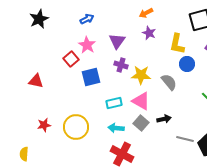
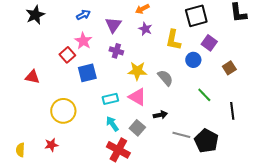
purple triangle: (117, 41) -> (113, 25), moved
blue circle: (187, 64) -> (193, 60), moved
purple cross: (121, 65) -> (116, 51), moved
gray square: (141, 123) -> (137, 128), moved
red star: (44, 125) -> (51, 145), moved
yellow circle: (76, 127) -> (63, 111), moved
cyan arrow: (116, 128) -> (112, 124), turned 49

